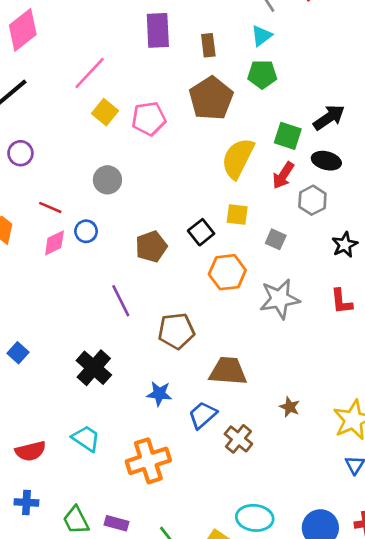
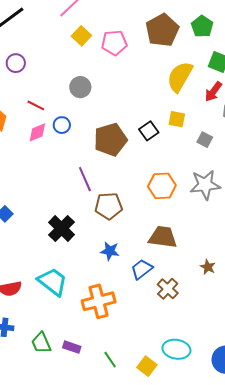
green pentagon: (262, 74) -> (202, 26), moved, turned 30
brown pentagon: (151, 247) -> (110, 140), size x1.4
orange hexagon: (227, 272) -> (162, 186), moved
brown pentagon: (176, 331) -> (109, 206), moved
cyan trapezoid: (86, 438) -> (52, 282), size x1.4

